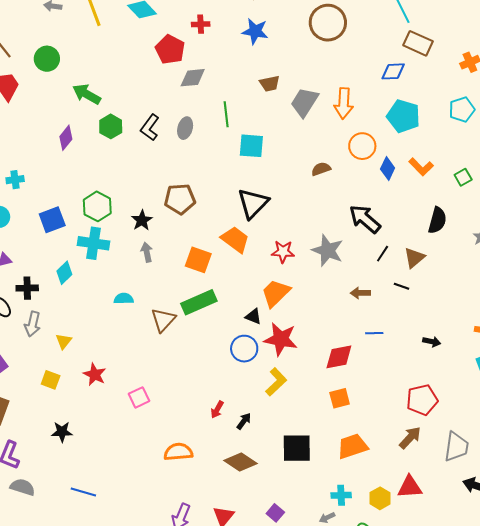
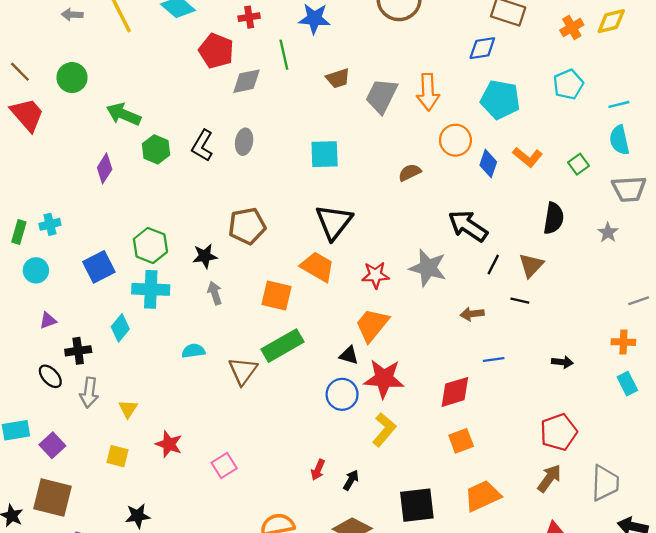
green line: (226, 114) -> (284, 55), moved
black star: (142, 220) -> (205, 256), turned 30

